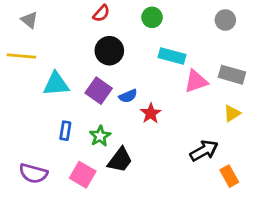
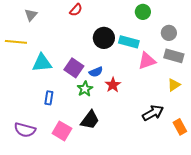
green circle: (152, 17) -> (143, 12), moved
gray triangle: (29, 20) -> (31, 15), moved, turned 32
gray circle: (225, 20) -> (169, 33), moved
black circle: (109, 51) -> (104, 38), moved
green star: (100, 136) -> (85, 89), moved
orange rectangle: (229, 176) -> (180, 127), moved

